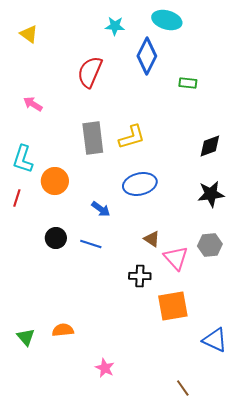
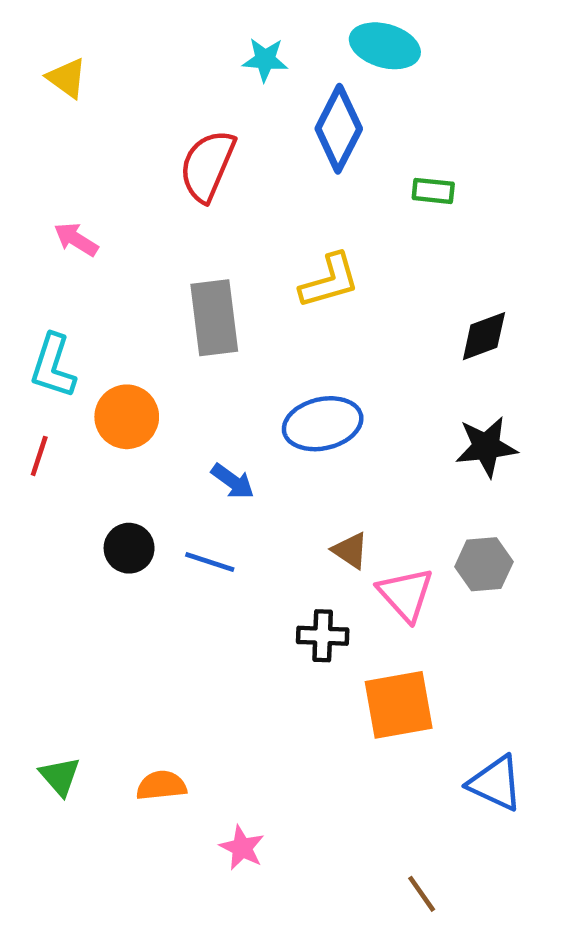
yellow L-shape: (132, 137) -> (330, 281), moved
orange semicircle: (63, 330) -> (161, 786), moved

